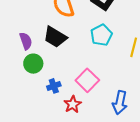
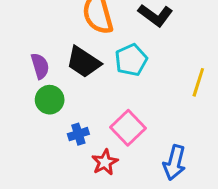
cyan pentagon: (101, 35) -> (131, 60), moved

